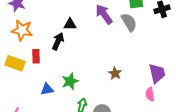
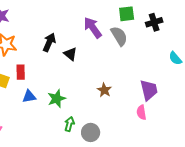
black triangle: (70, 24) -> (70, 54), moved, turned 40
black arrow: (58, 41) -> (49, 42), moved
blue triangle: (47, 89) -> (29, 96), moved

